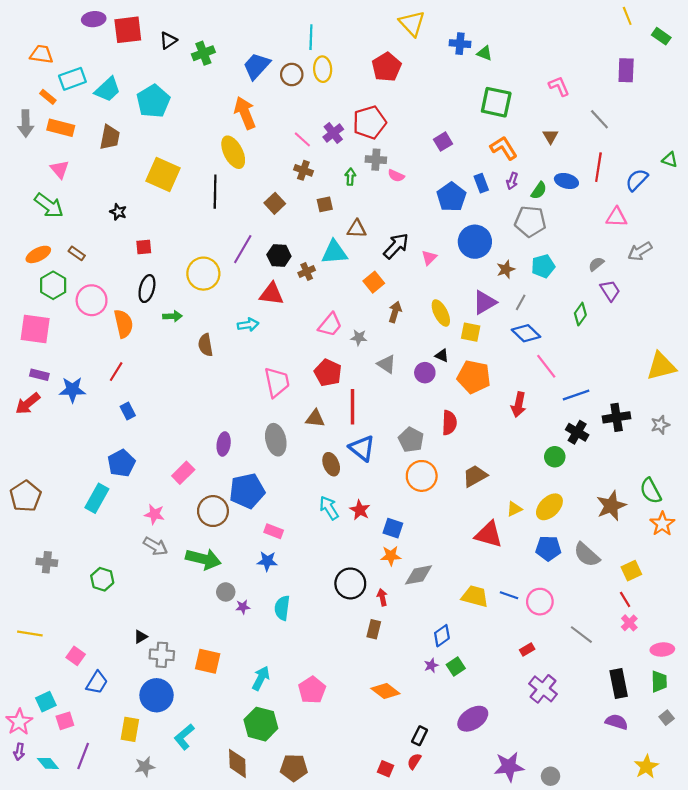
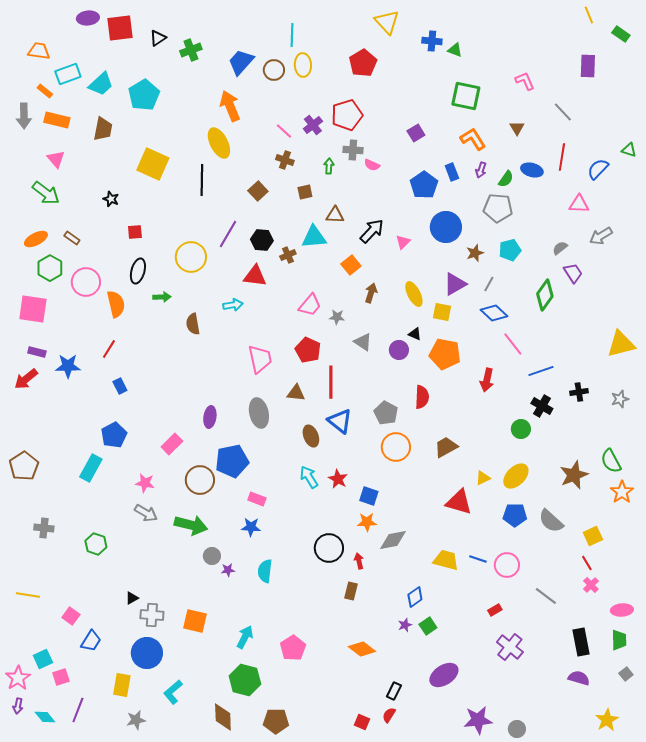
green diamond: (580, 314) -> (545, 295), size x1.4
black cross: (617, 417) -> (579, 392), size x0.7

